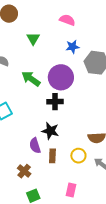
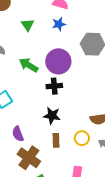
blue star: (73, 47) -> (59, 24), moved
purple semicircle: (35, 146) -> (18, 134), moved
brown cross: (24, 171) -> (29, 158), size x1.6

